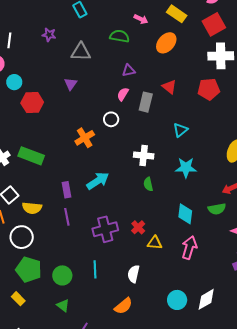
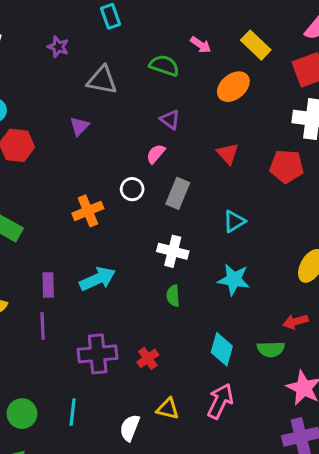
purple triangle: (129, 70) -> (170, 119), turned 40
gray rectangle: (146, 102) -> (178, 193), moved
yellow triangle: (155, 243) -> (168, 409), moved

